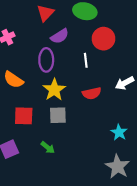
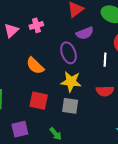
purple ellipse: (46, 60) -> (69, 53), turned -30
yellow star: (54, 90) -> (71, 82), turned 30

